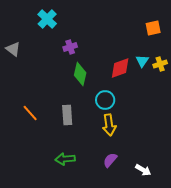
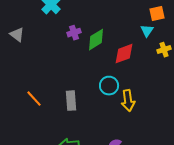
cyan triangle: (142, 61) -> (147, 31), moved
green diamond: (80, 74) -> (96, 40), moved, turned 45
yellow arrow: (109, 125) -> (128, 101), moved

